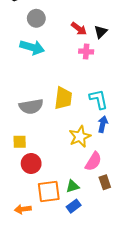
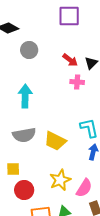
cyan arrow: (32, 47) -> (25, 96), moved, turned -105
yellow trapezoid: (63, 98) -> (55, 141), moved, turned 110
yellow star: (80, 137) -> (60, 180), moved

